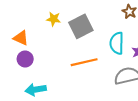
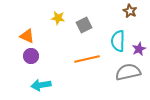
gray square: (81, 26) -> (84, 25), size x0.7

